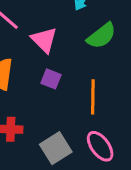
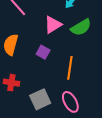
pink triangle: (44, 40) -> (53, 25), moved, turned 36

